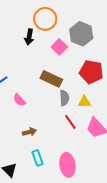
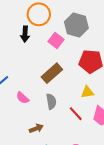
brown rectangle: (51, 79) -> (52, 73), turned -60
gray semicircle: (64, 98) -> (51, 101), moved

